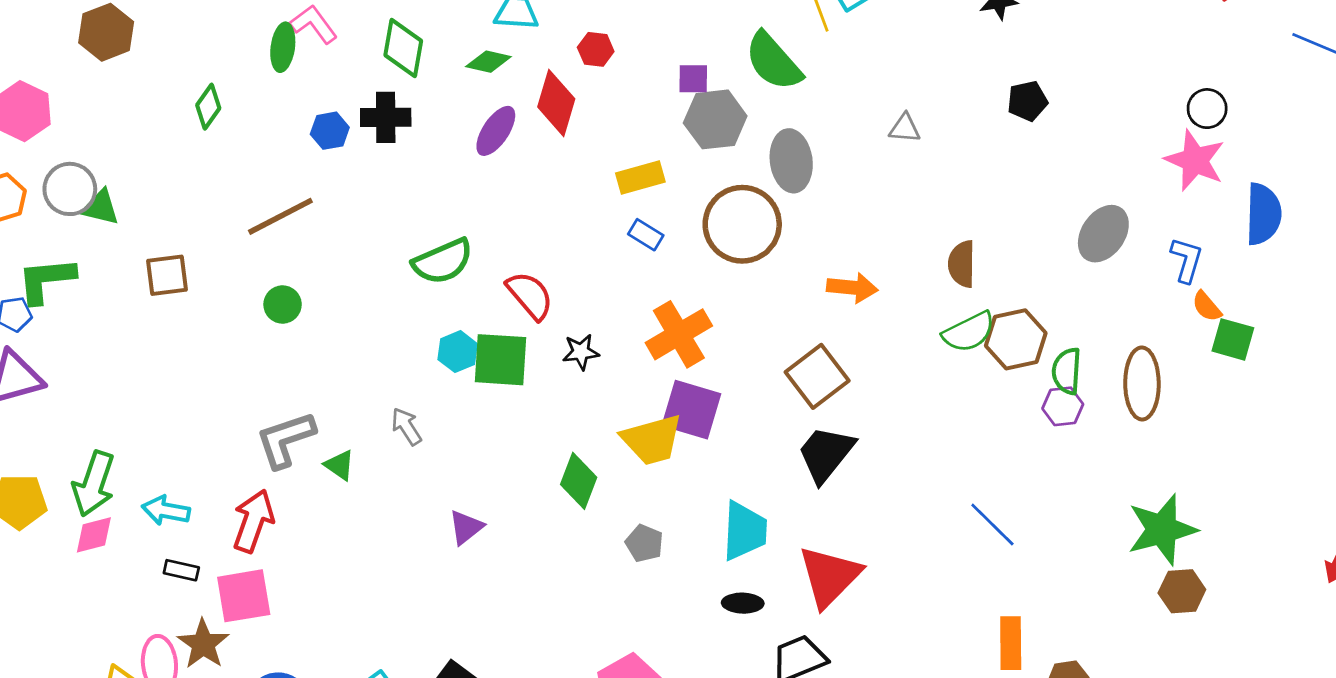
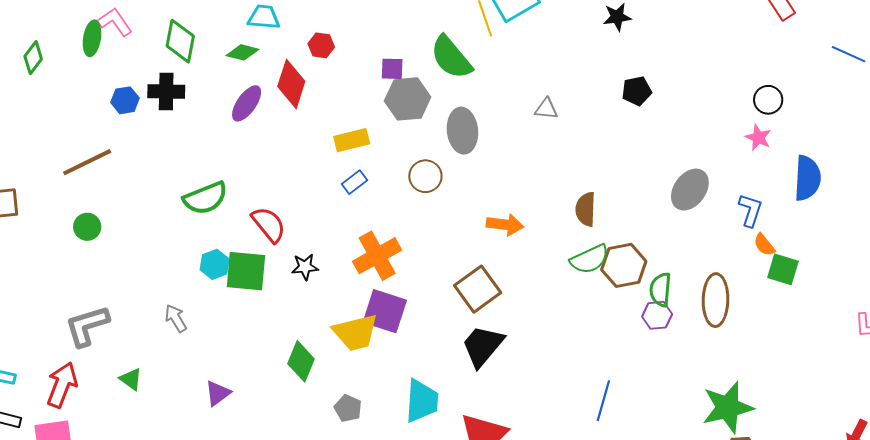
green diamond: (208, 107) -> (33, 58), moved
pink star: (1195, 160) -> (758, 138), size x0.6
brown circle: (742, 224) -> (425, 176), size x0.6
blue rectangle: (646, 235) -> (355, 182), turned -70
green triangle: (340, 465) -> (131, 379), moved
blue line: (992, 524) -> (603, 401), turned 60

